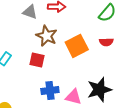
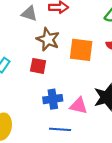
orange square: (77, 46) -> (81, 50), turned 35

